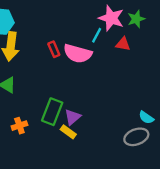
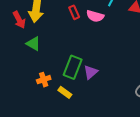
pink semicircle: (78, 54) -> (95, 16), size x0.7
yellow rectangle: (68, 132) -> (65, 92), moved

